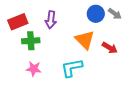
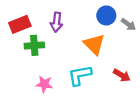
gray arrow: (115, 14) -> (128, 24), moved
red arrow: (110, 48) -> (122, 75), moved
pink star: (34, 69) -> (44, 84), moved

